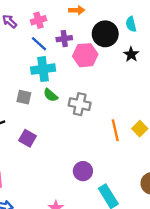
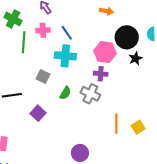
pink cross: (39, 20) -> (43, 30), moved
purple cross: (64, 39) -> (101, 74), moved
black star: (131, 54) -> (135, 58), moved
green semicircle: (51, 95) -> (65, 93), moved, turned -112

